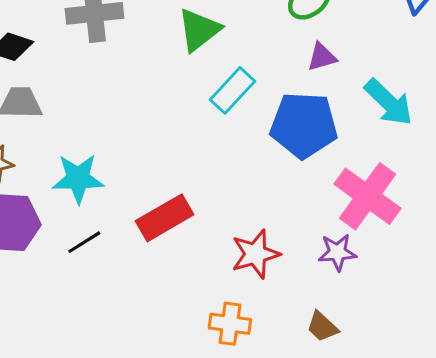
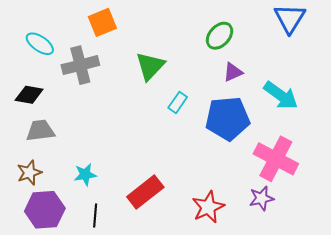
cyan rectangle: (233, 90) -> (178, 102), size x0.7
cyan star: (78, 179) -> (85, 175), size x0.7
black line: (84, 242) -> (95, 216), turned -45

